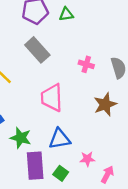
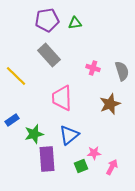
green star: (21, 138) -> (34, 134), turned -30
blue triangle: (60, 139) -> (69, 135), turned -30
green square: (61, 173) -> (81, 166), moved, turned 32

